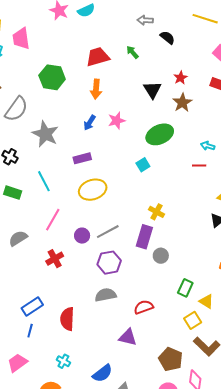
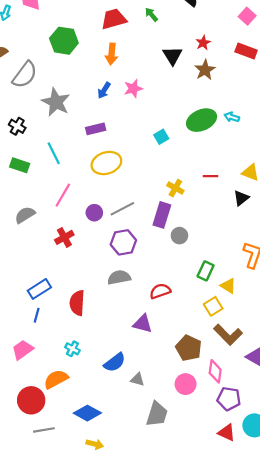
green ellipse: (160, 134) -> (202, 120), moved
red line: (199, 166) -> (210, 176), moved

